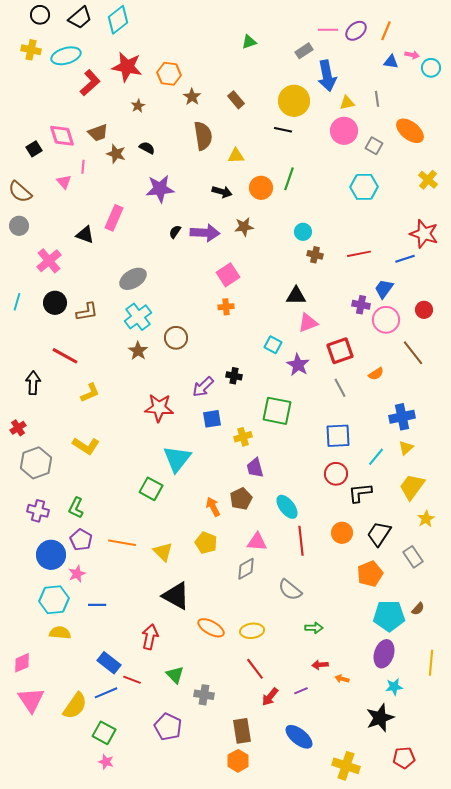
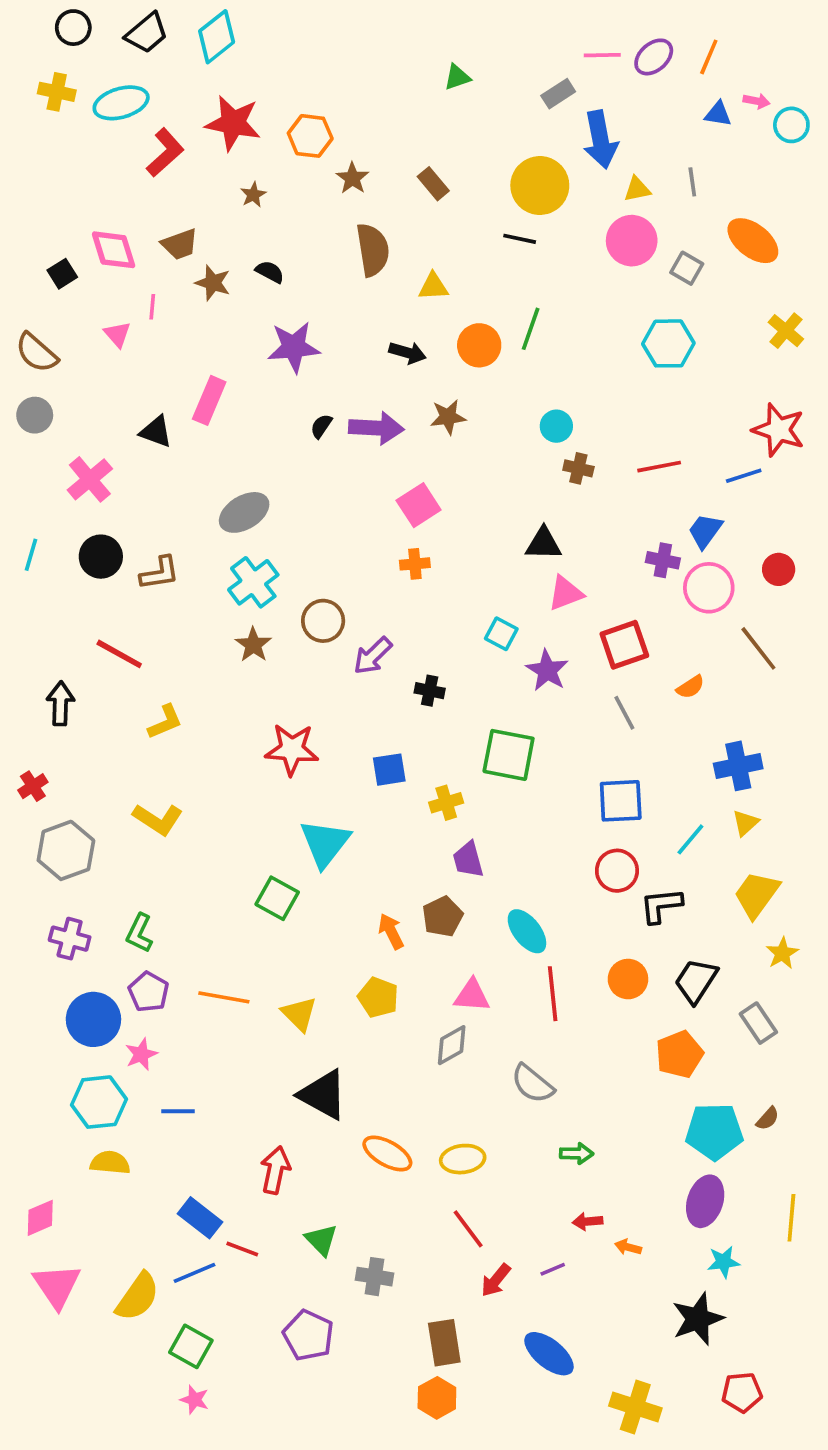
purple arrow: (203, 387) -> (373, 656), moved

